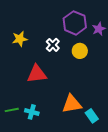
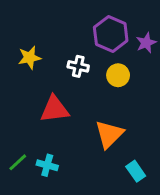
white cross: (53, 45) -> (78, 66), turned -32
orange triangle: (72, 104) -> (109, 134), moved, turned -35
green line: (12, 110) -> (18, 162), turned -32

